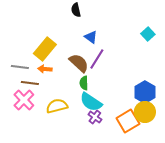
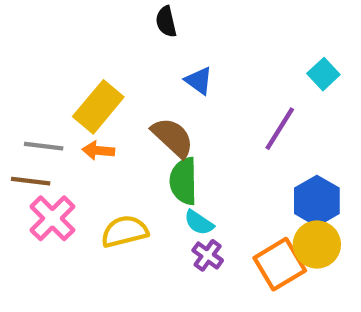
purple line: (97, 59) -> (280, 129), moved
brown line: (30, 83) -> (31, 181), moved
green semicircle: (84, 83) -> (184, 181), size x1.5
cyan semicircle: (91, 102) -> (199, 223), size x0.6

